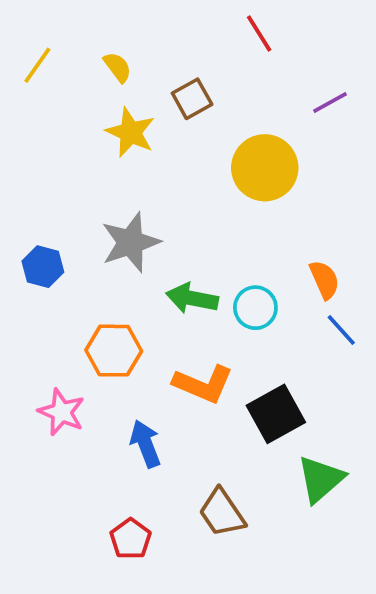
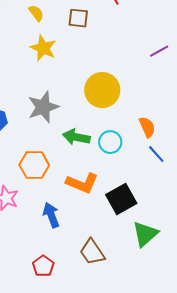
brown square: (192, 99) -> (78, 18), moved, turned 35
purple line: (330, 103) -> (159, 51), moved
yellow circle: (265, 168) -> (102, 90), moved

